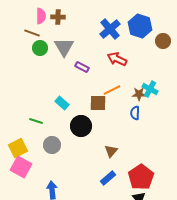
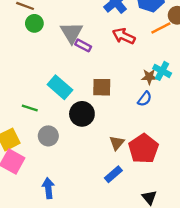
gray triangle: (64, 47) -> (72, 33), moved
orange line: (112, 90) -> (161, 28), moved
cyan rectangle: (62, 103) -> (60, 87), size x1.5
blue semicircle: (135, 113) -> (145, 99), turned -144
red pentagon: (141, 177) -> (143, 149), moved

